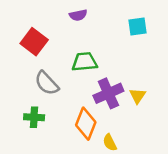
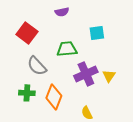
cyan square: (137, 26) -> (97, 33), moved
orange diamond: (86, 124) -> (54, 97), moved

